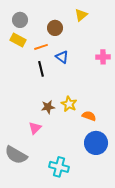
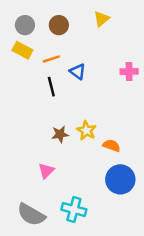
brown circle: (55, 28) -> (59, 25), moved
pink triangle: (35, 128) -> (46, 171), moved
gray semicircle: (16, 155) -> (31, 215), moved

